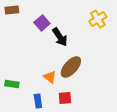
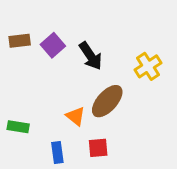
brown rectangle: (12, 10) -> (20, 41), moved
yellow cross: (98, 19) -> (148, 66), moved
purple square: (42, 23) -> (53, 45), moved

